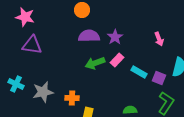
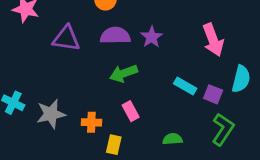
pink arrow: (159, 39) -> (213, 40), size x1.6
purple triangle: (32, 45) -> (66, 38), moved
pink rectangle: (117, 60) -> (131, 111), moved, turned -72

